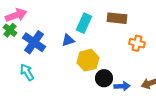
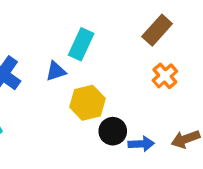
brown rectangle: (117, 18) -> (157, 30), moved, turned -54
orange cross: (137, 43) -> (165, 76), turned 35

